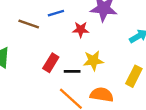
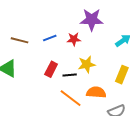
blue line: (56, 13) -> (50, 38), moved
brown line: (29, 24) -> (19, 40), moved

